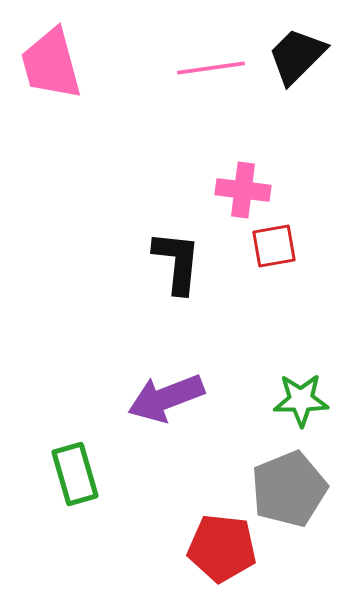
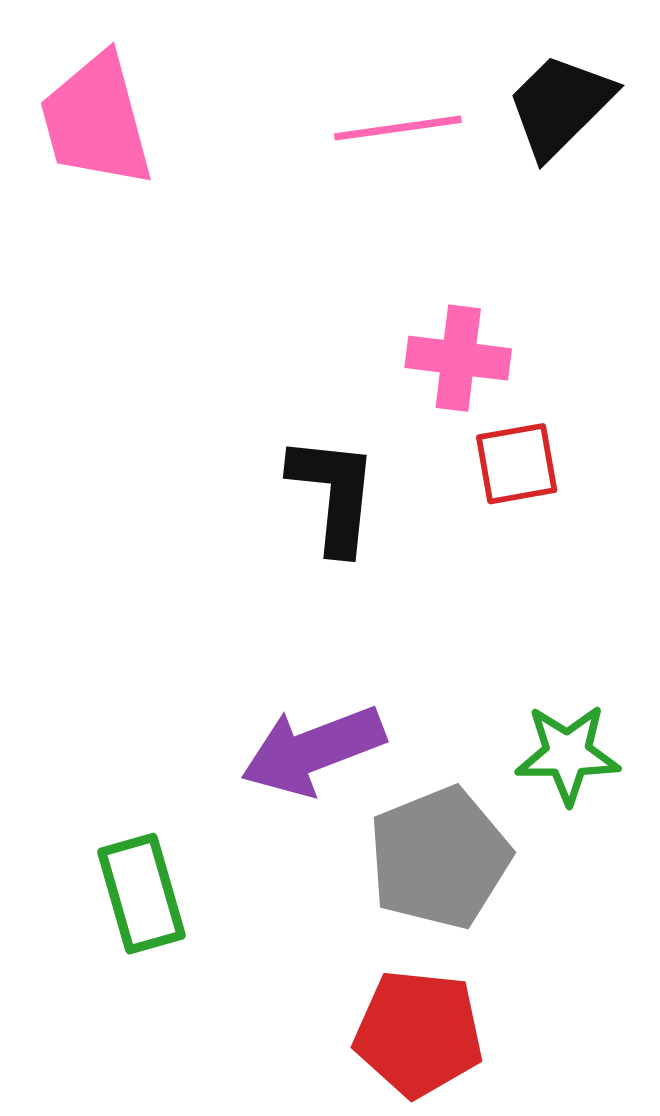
gray pentagon: (289, 489) -> (439, 858), moved

